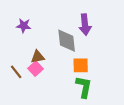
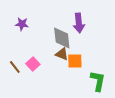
brown triangle: (38, 57) -> (62, 54), moved, turned 32
green L-shape: (84, 87) -> (98, 81), moved

